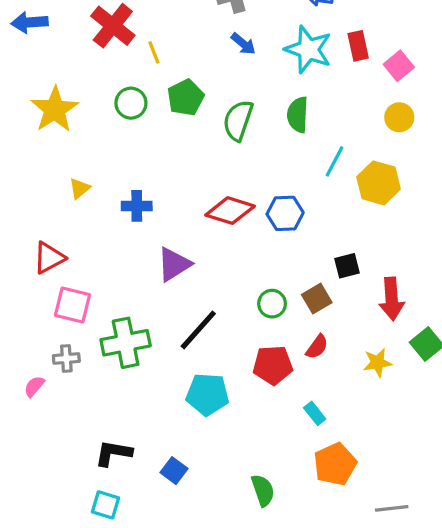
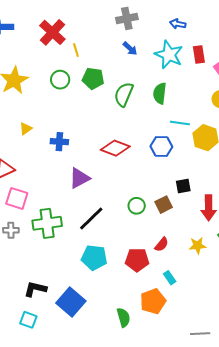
green pentagon: (186, 98) -> (93, 79), turned 30
cyan line: (335, 161) -> (180, 123), turned 66
blue hexagon: (285, 213) -> (161, 146), moved
red semicircle: (317, 347) -> (162, 244), moved
red pentagon: (273, 365) -> (137, 260), moved
cyan rectangle: (315, 413) -> (170, 278), moved
orange pentagon: (335, 464) -> (153, 301), moved
blue square: (174, 471) -> (71, 302), size x1.8

